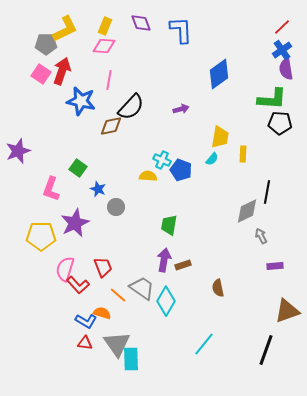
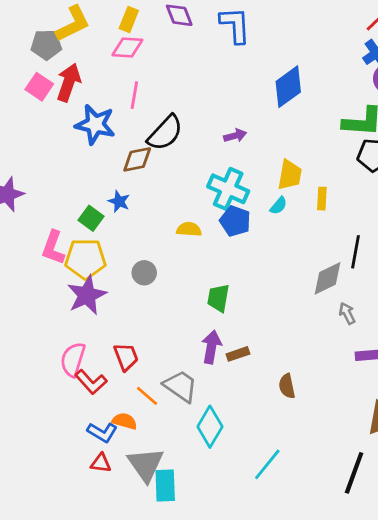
cyan cross: (162, 160) -> (228, 189), moved, size x1.6
blue star: (98, 189) -> (119, 201), moved
yellow pentagon: (41, 236) -> (85, 259), moved
cyan diamond: (166, 301) -> (210, 427), moved

